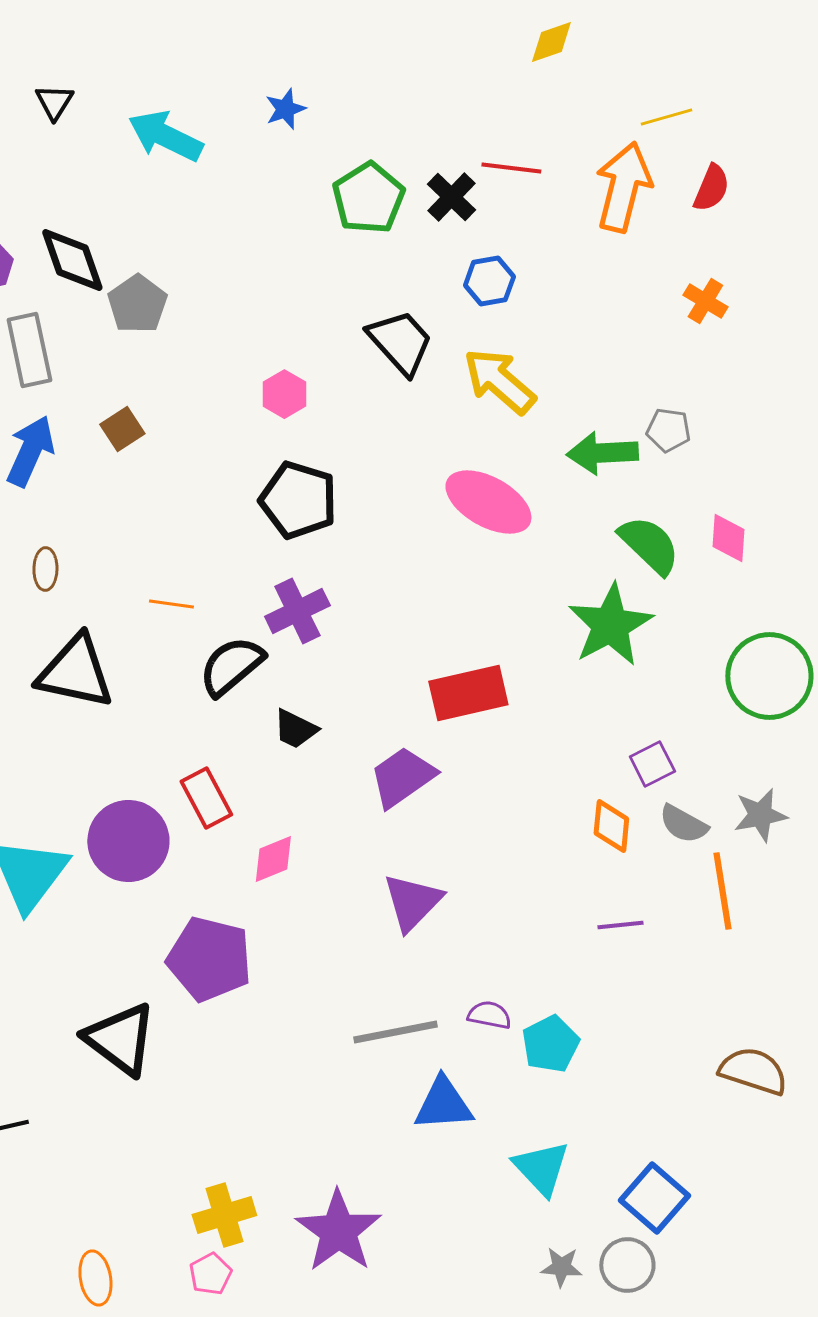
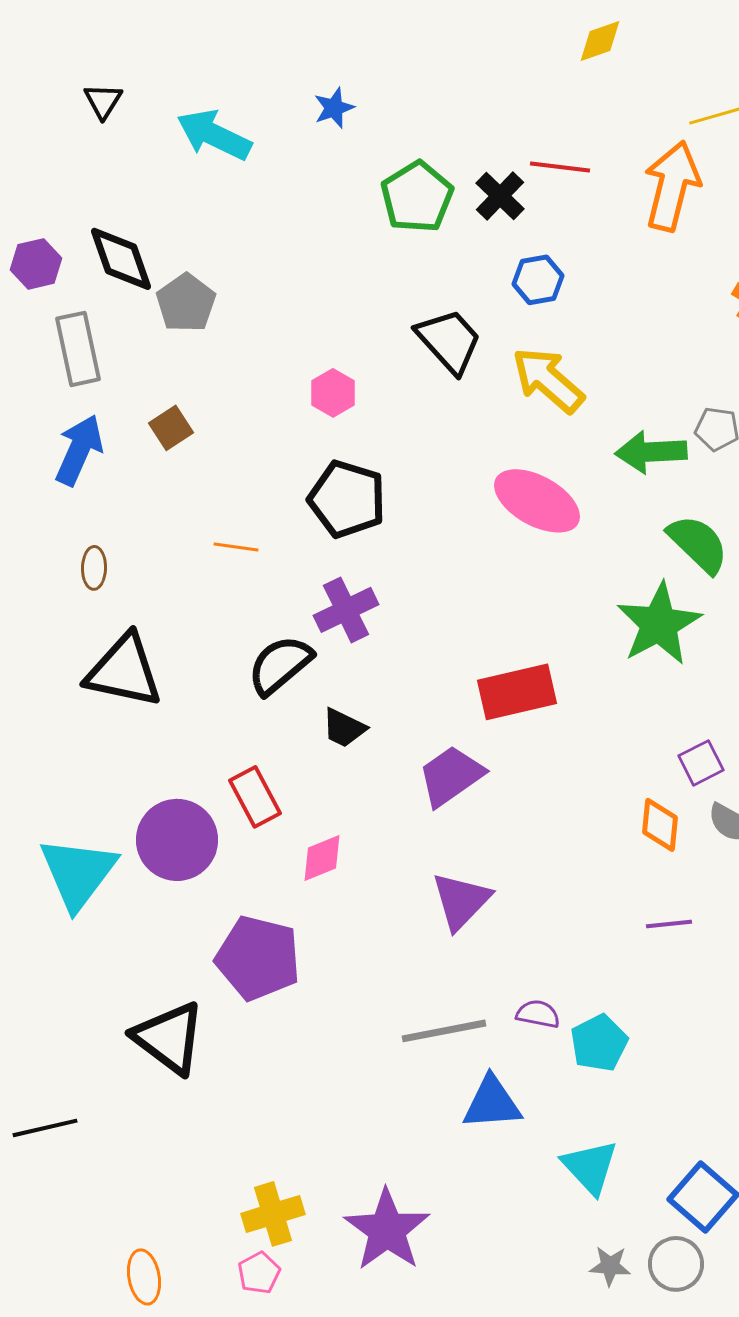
orange line: (171, 604) -> (236, 547), moved

